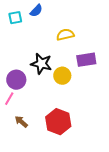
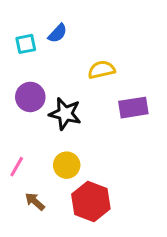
yellow circle: (62, 76) -> (67, 165), moved
purple circle: (16, 80) -> (30, 97), moved

